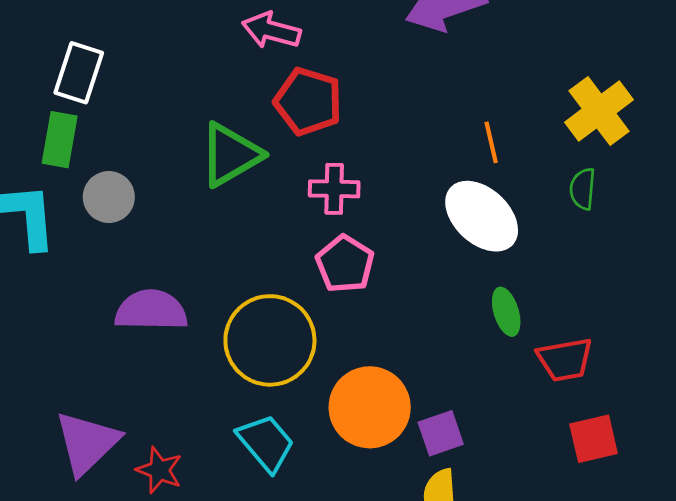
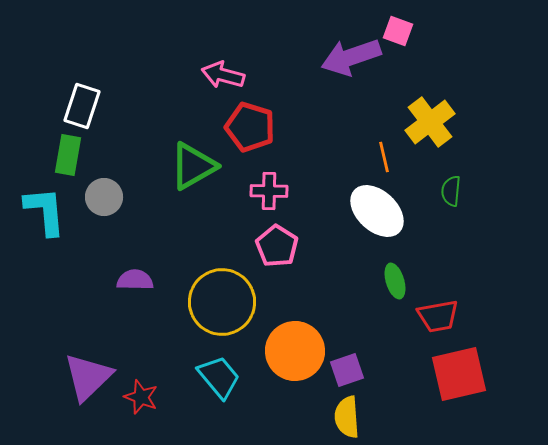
yellow cross: (599, 111) -> (430, 122), moved
purple semicircle: (151, 310) -> (135, 280), size x0.7
red square: (594, 439) -> (459, 374), size x1.5

